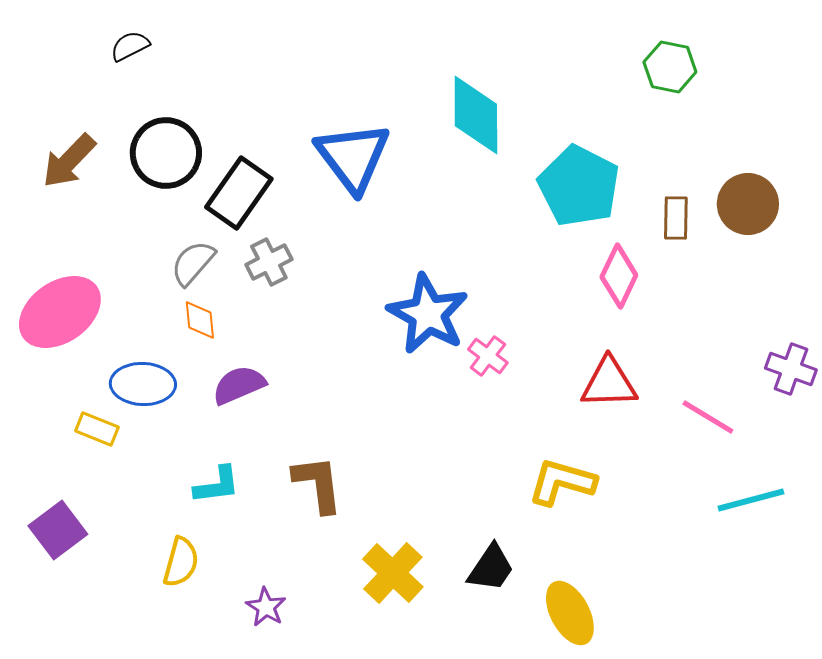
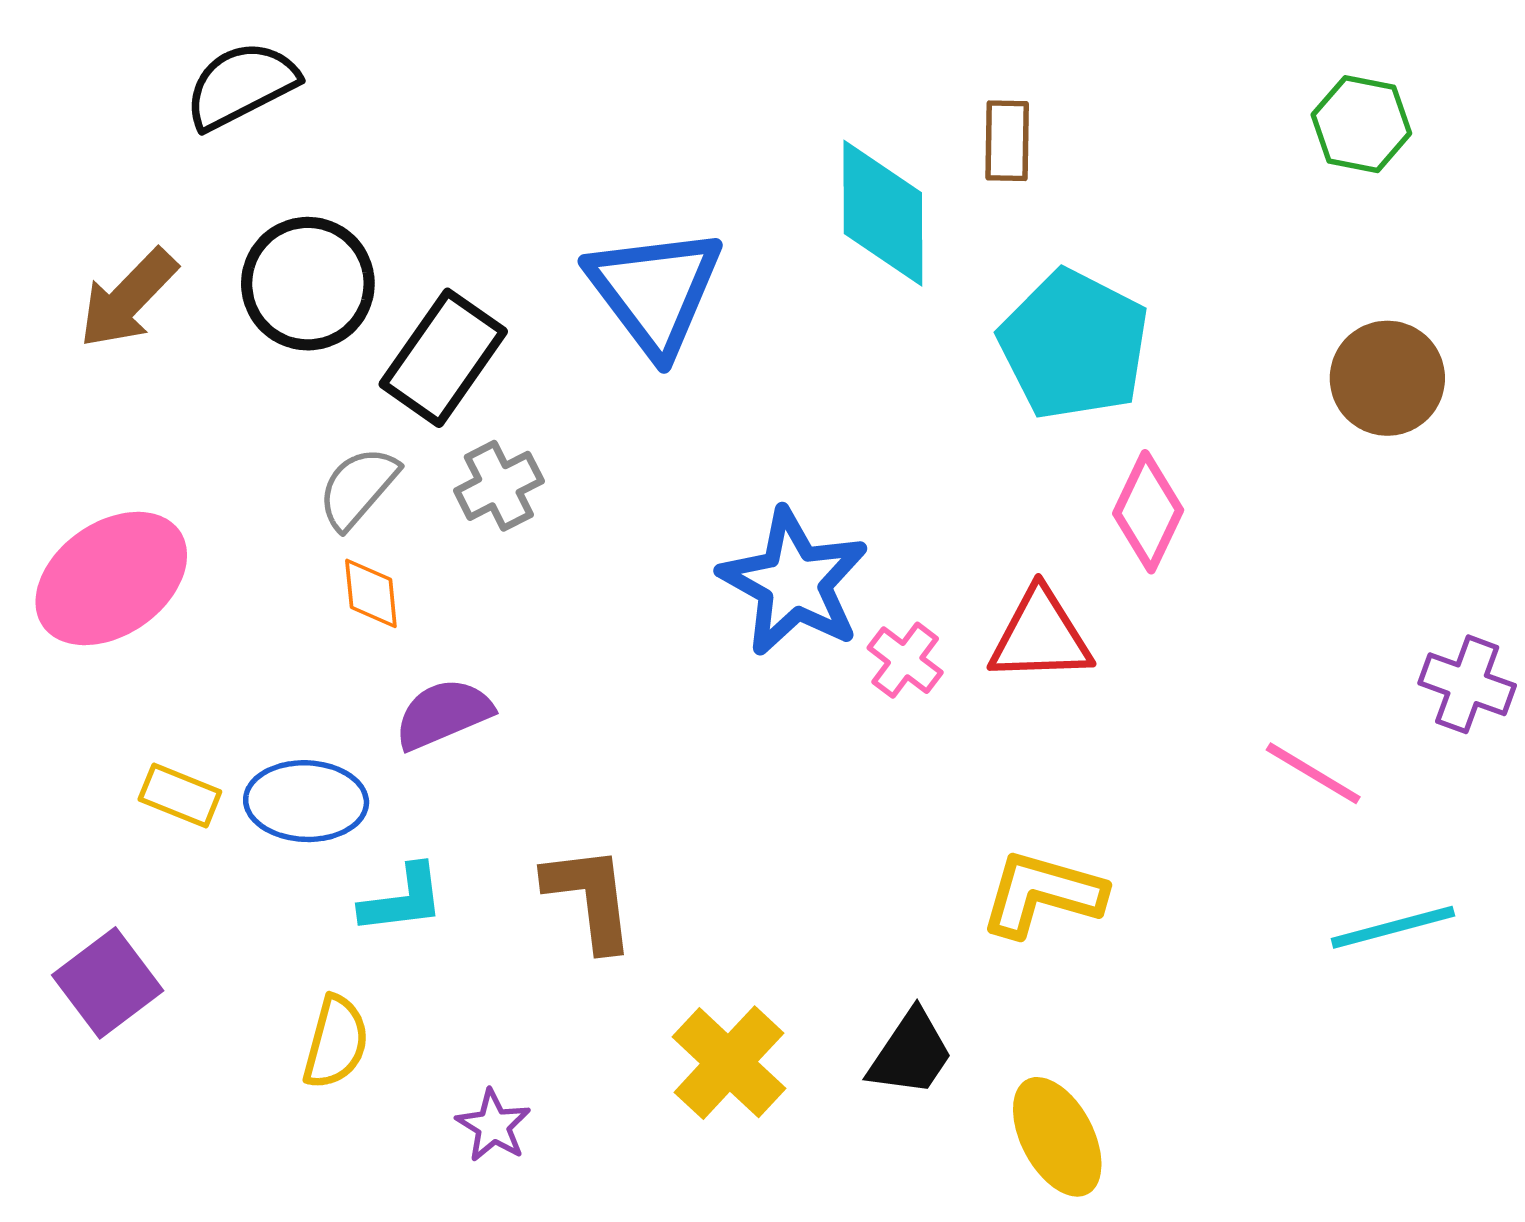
black semicircle: (130, 46) -> (241, 85), size x1.6
green hexagon: (670, 67) -> (1361, 124), moved
brown rectangle: (676, 218) -> (1007, 141), moved
red triangle: (609, 383) -> (1041, 636), moved
blue ellipse: (143, 384) -> (306, 801), moved

